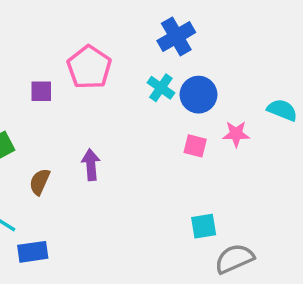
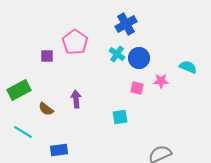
brown semicircle: (40, 182) -> (46, 109), turned -77
cyan square: (204, 226) -> (120, 117), moved
blue rectangle: (33, 252) -> (59, 150), moved

